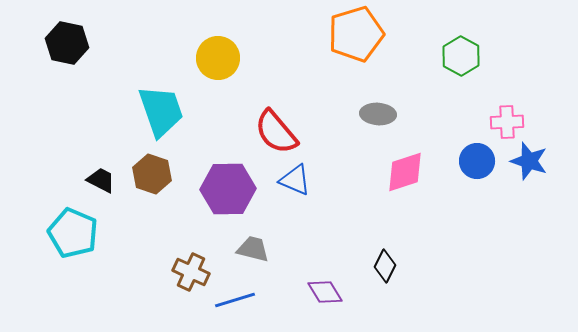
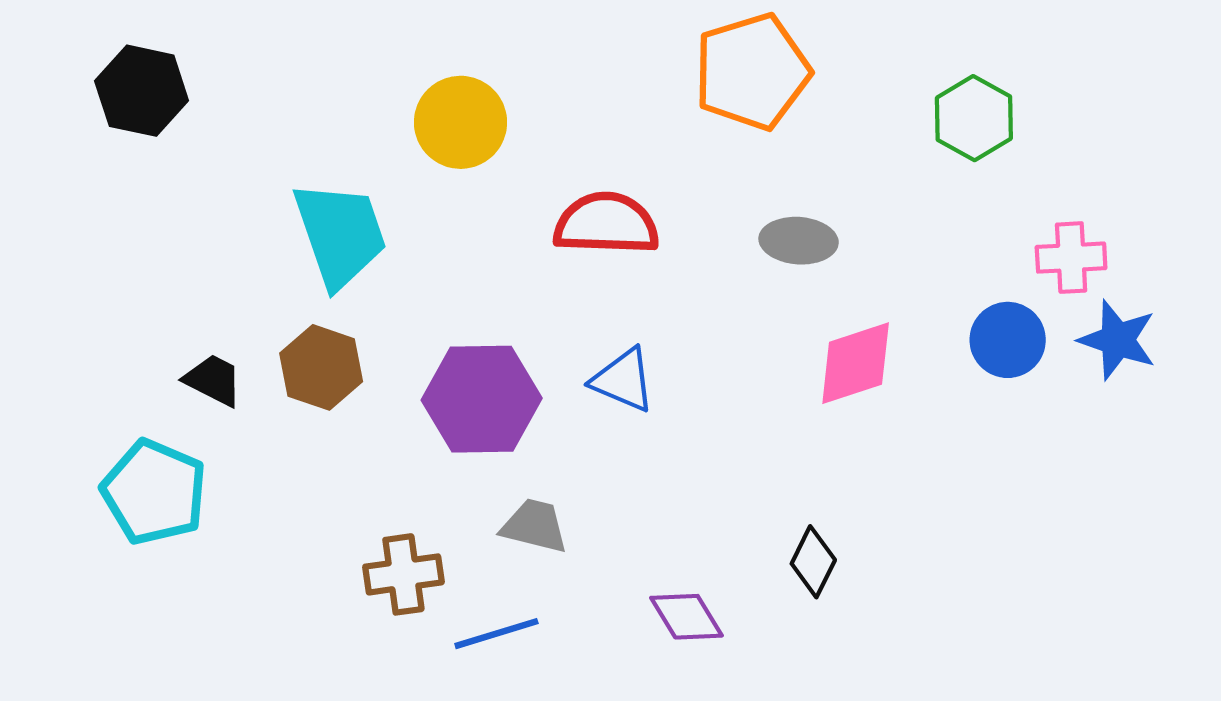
red semicircle: (276, 132) -> (606, 224), moved, turned 132
brown cross: (191, 272) -> (403, 574), turned -33

